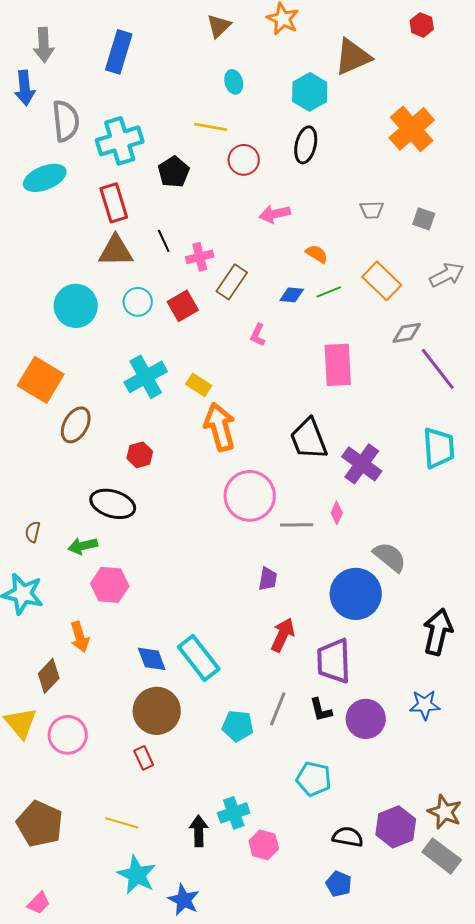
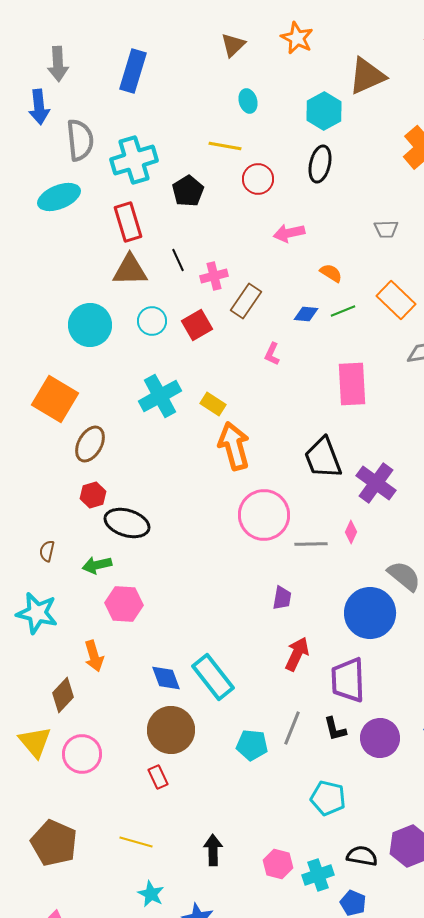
red hexagon: (140, 455) -> (93, 495), moved
cyan cross: (234, 813) -> (318, 875), moved
cyan star: (137, 875) -> (151, 894), size x0.7

